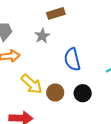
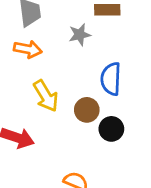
brown circle: (55, 92) -> (87, 110), moved

